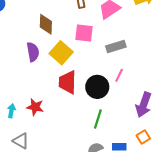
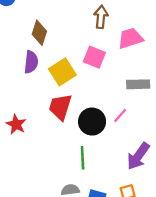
brown diamond: (46, 24) -> (39, 33), moved
gray rectangle: (116, 47) -> (138, 84), moved
green line: (98, 119) -> (83, 158), turned -36

